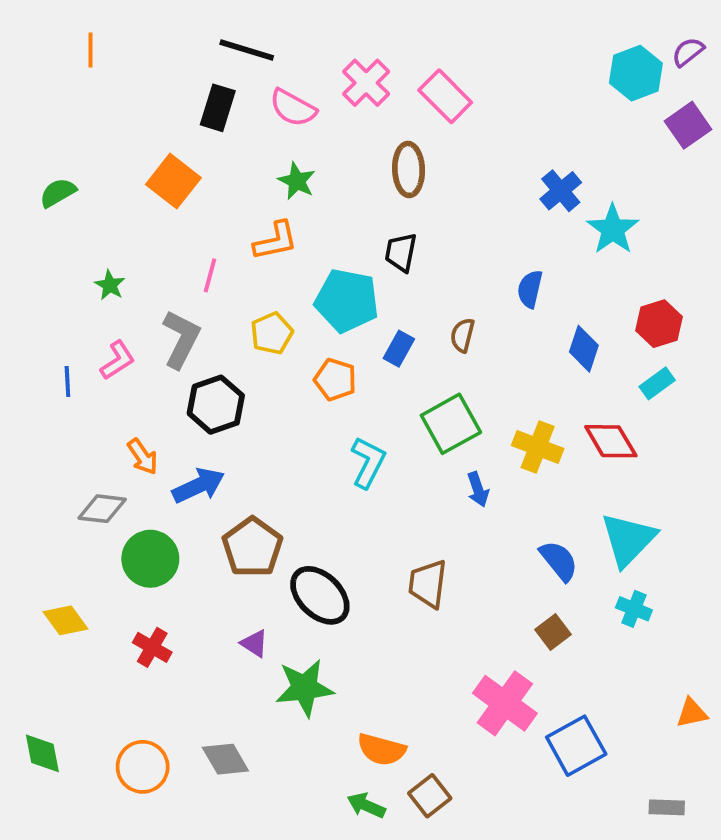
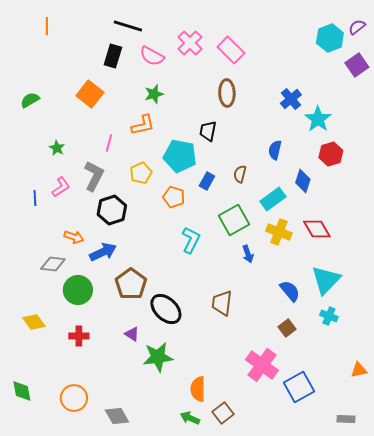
brown ellipse: (409, 169) -> (227, 93), moved
green star: (297, 181) -> (154, 94), turned 30
red hexagon: (659, 324) -> (331, 154), moved
cyan rectangle: (657, 383) -> (273, 199), moved, size x1.4
orange arrow: (143, 457) -> (74, 237), turned -36
red cross: (152, 647) -> (79, 336), turned -30
orange semicircle: (382, 750) -> (198, 389), turned 75
gray diamond: (225, 759) -> (117, 416), moved

